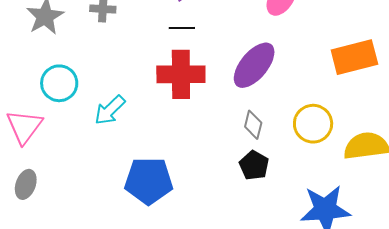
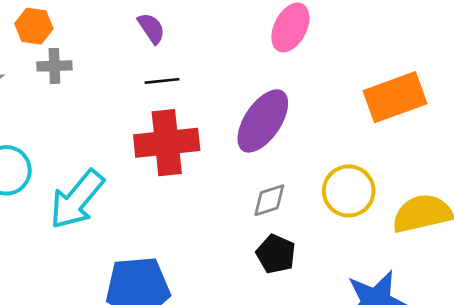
cyan arrow: (110, 110) -> (77, 199), size x1.4
gray diamond: (253, 125) -> (269, 200), turned 64

